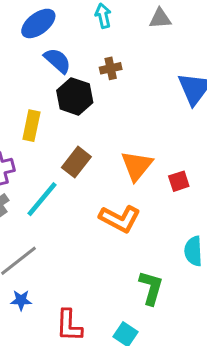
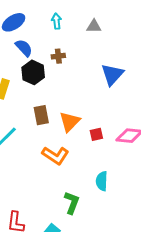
brown rectangle: (76, 162) -> (41, 115), moved, turned -54

